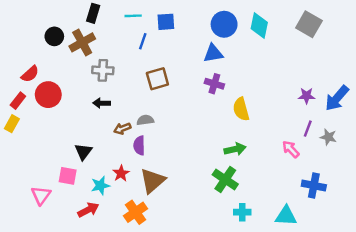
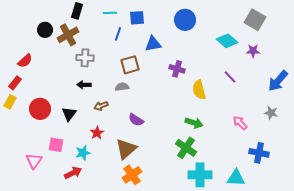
cyan diamond: (259, 25) -> (227, 41), moved, turned -60
blue triangle: (213, 53) -> (153, 44), moved
red circle: (48, 95) -> (40, 109), moved
purple star: (307, 96) -> (253, 51), moved
gray semicircle: (145, 120) -> (122, 87), moved
purple line: (308, 129) -> (230, 77), moved, turned -64
purple semicircle: (139, 146) -> (136, 120), moved, turned -56
green arrow: (235, 149) -> (194, 123), turned 30
black triangle: (83, 152) -> (69, 114), moved
red star: (121, 173) -> (97, 133), moved
orange cross: (136, 212) -> (132, 175), moved
cyan cross: (242, 212) -> (200, 175), size x1.6

